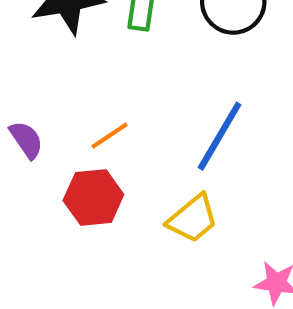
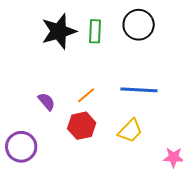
blue line: (220, 136) -> (139, 90), turned 69

